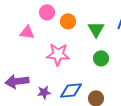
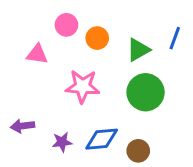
green triangle: (96, 29) -> (138, 50), turned 30
green circle: (101, 58) -> (146, 92), size x1.6
purple arrow: (17, 81) -> (23, 126), size x0.7

